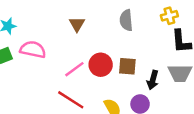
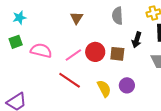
pink semicircle: (33, 49) -> (41, 51), moved
black arrow: (153, 80) -> (137, 40), moved

